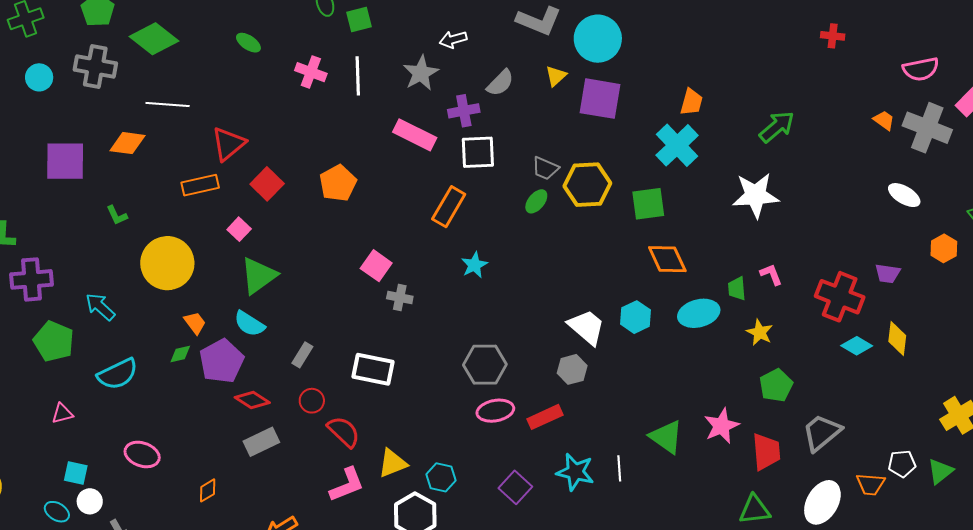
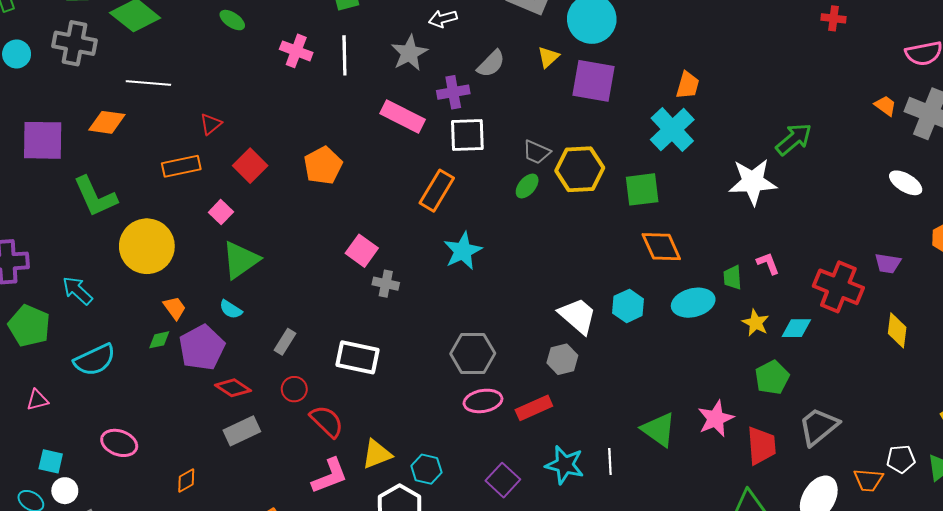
green arrow: (777, 127) -> (794, 139), moved
red triangle: (228, 144) -> (211, 124), size x0.6
green L-shape: (117, 215) -> (95, 196), size x2.0
cyan star: (474, 265) -> (463, 251), size x1.4
cyan semicircle: (249, 324) -> (231, 309), size x0.7
cyan diamond: (857, 346) -> (796, 328), moved, turned -32

